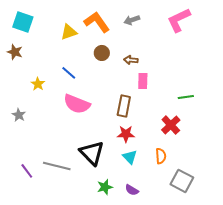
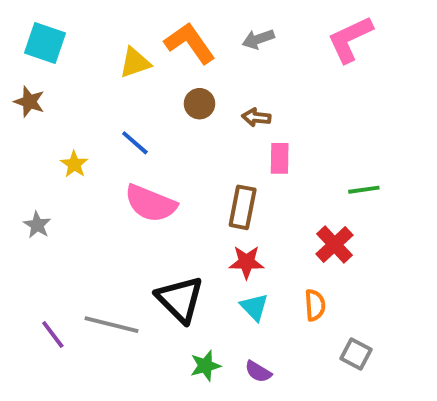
gray square: (182, 181) -> (356, 354), size x0.7

